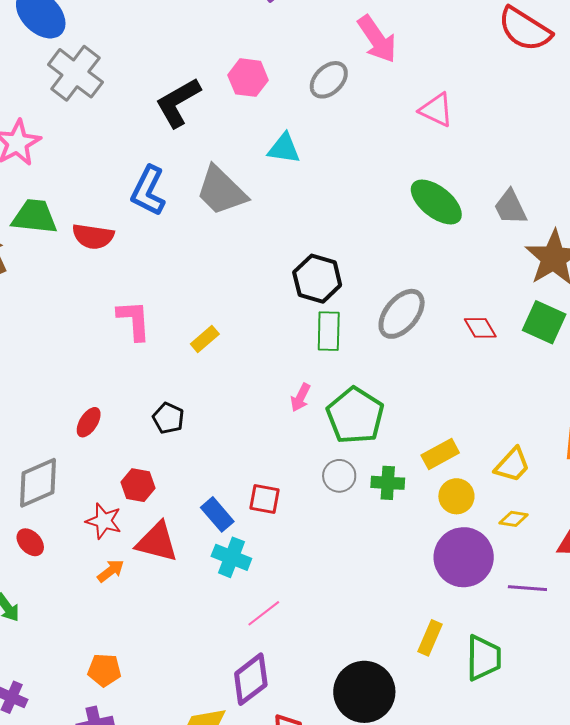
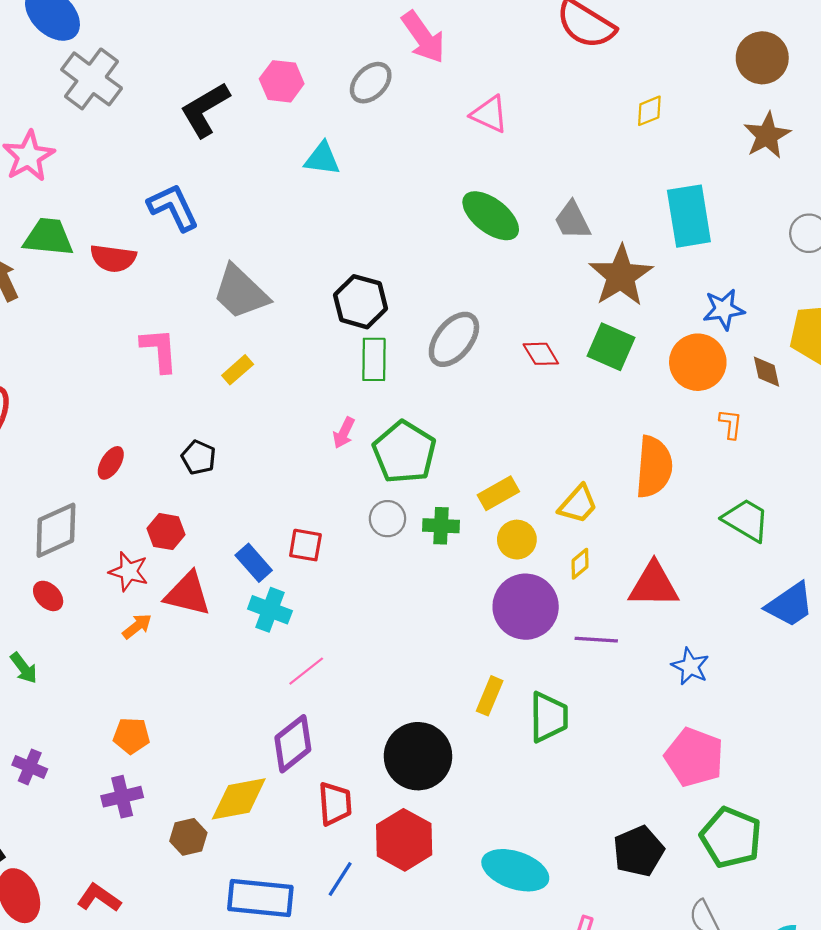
blue L-shape: (148, 191) -> (173, 207), turned 129
gray trapezoid: (221, 191) -> (241, 292), moved
yellow diamond: (514, 519) -> (580, 564), turned -48

